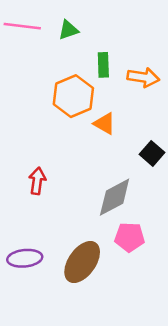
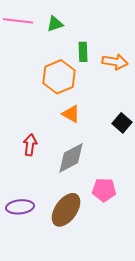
orange triangle: (105, 124) -> (71, 114), moved
gray diamond: (115, 197) -> (71, 158), moved

